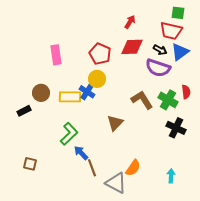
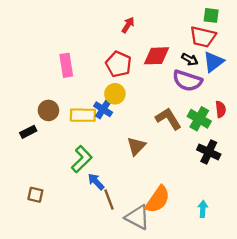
red arrow: (130, 22) -> (128, 25), moved
orange semicircle: (133, 168) -> (158, 199), size x1.4

